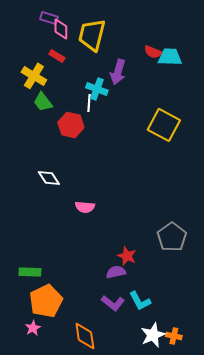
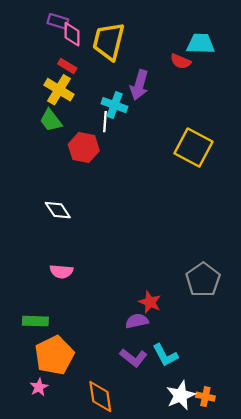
cyan trapezoid: (170, 57) -> (201, 44), moved
yellow cross: (34, 76) -> (59, 90), moved
pink semicircle: (85, 207) -> (61, 271), moved

